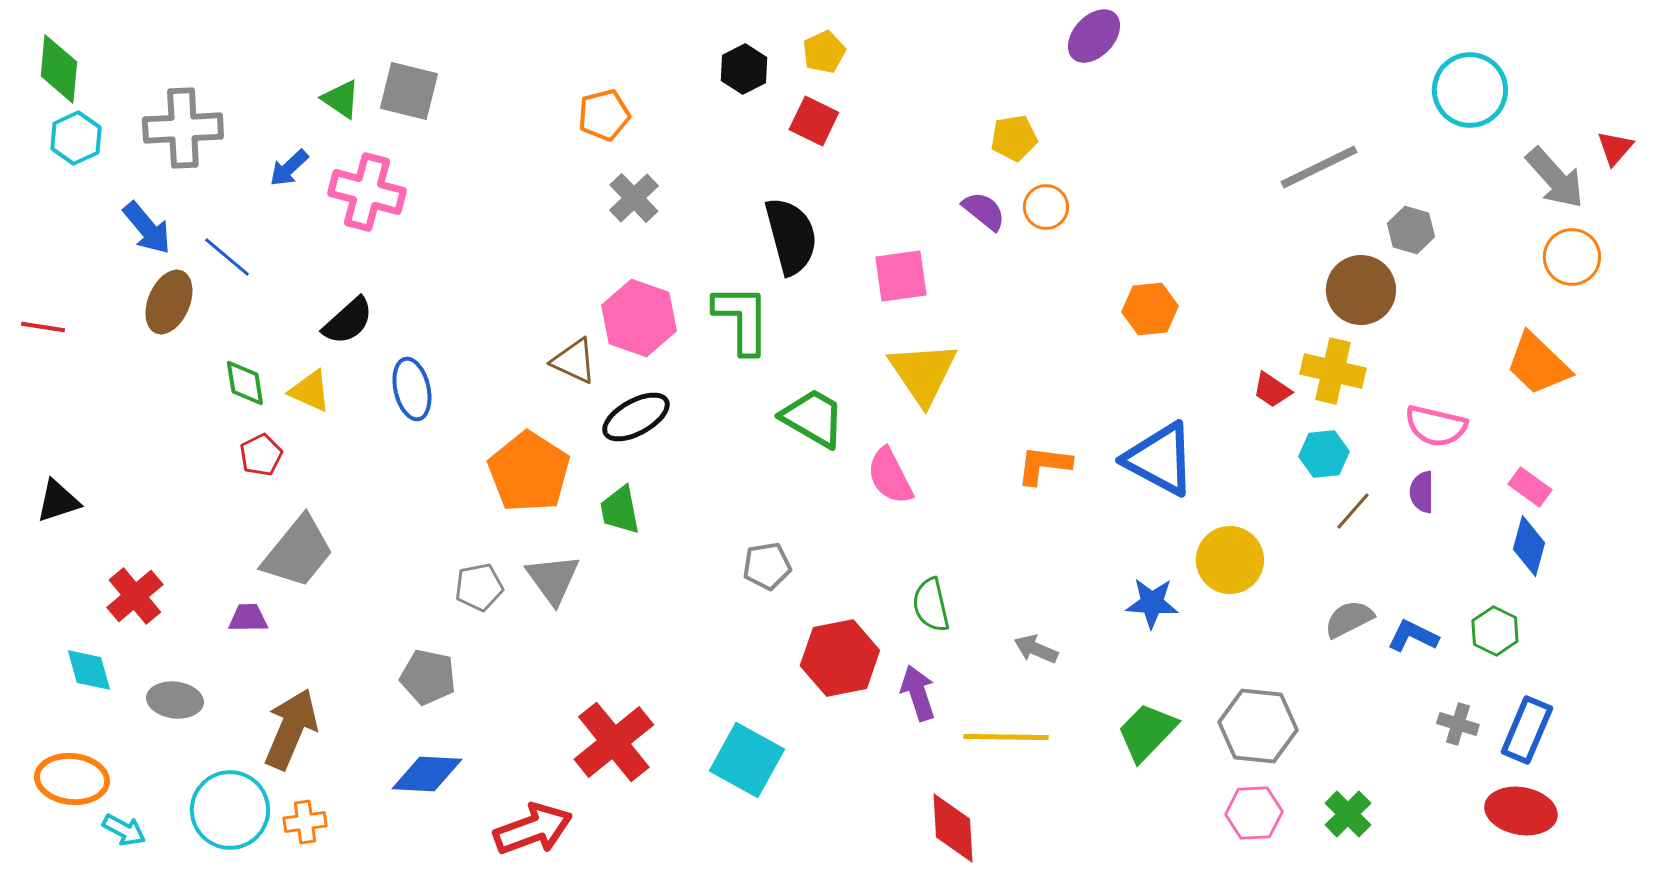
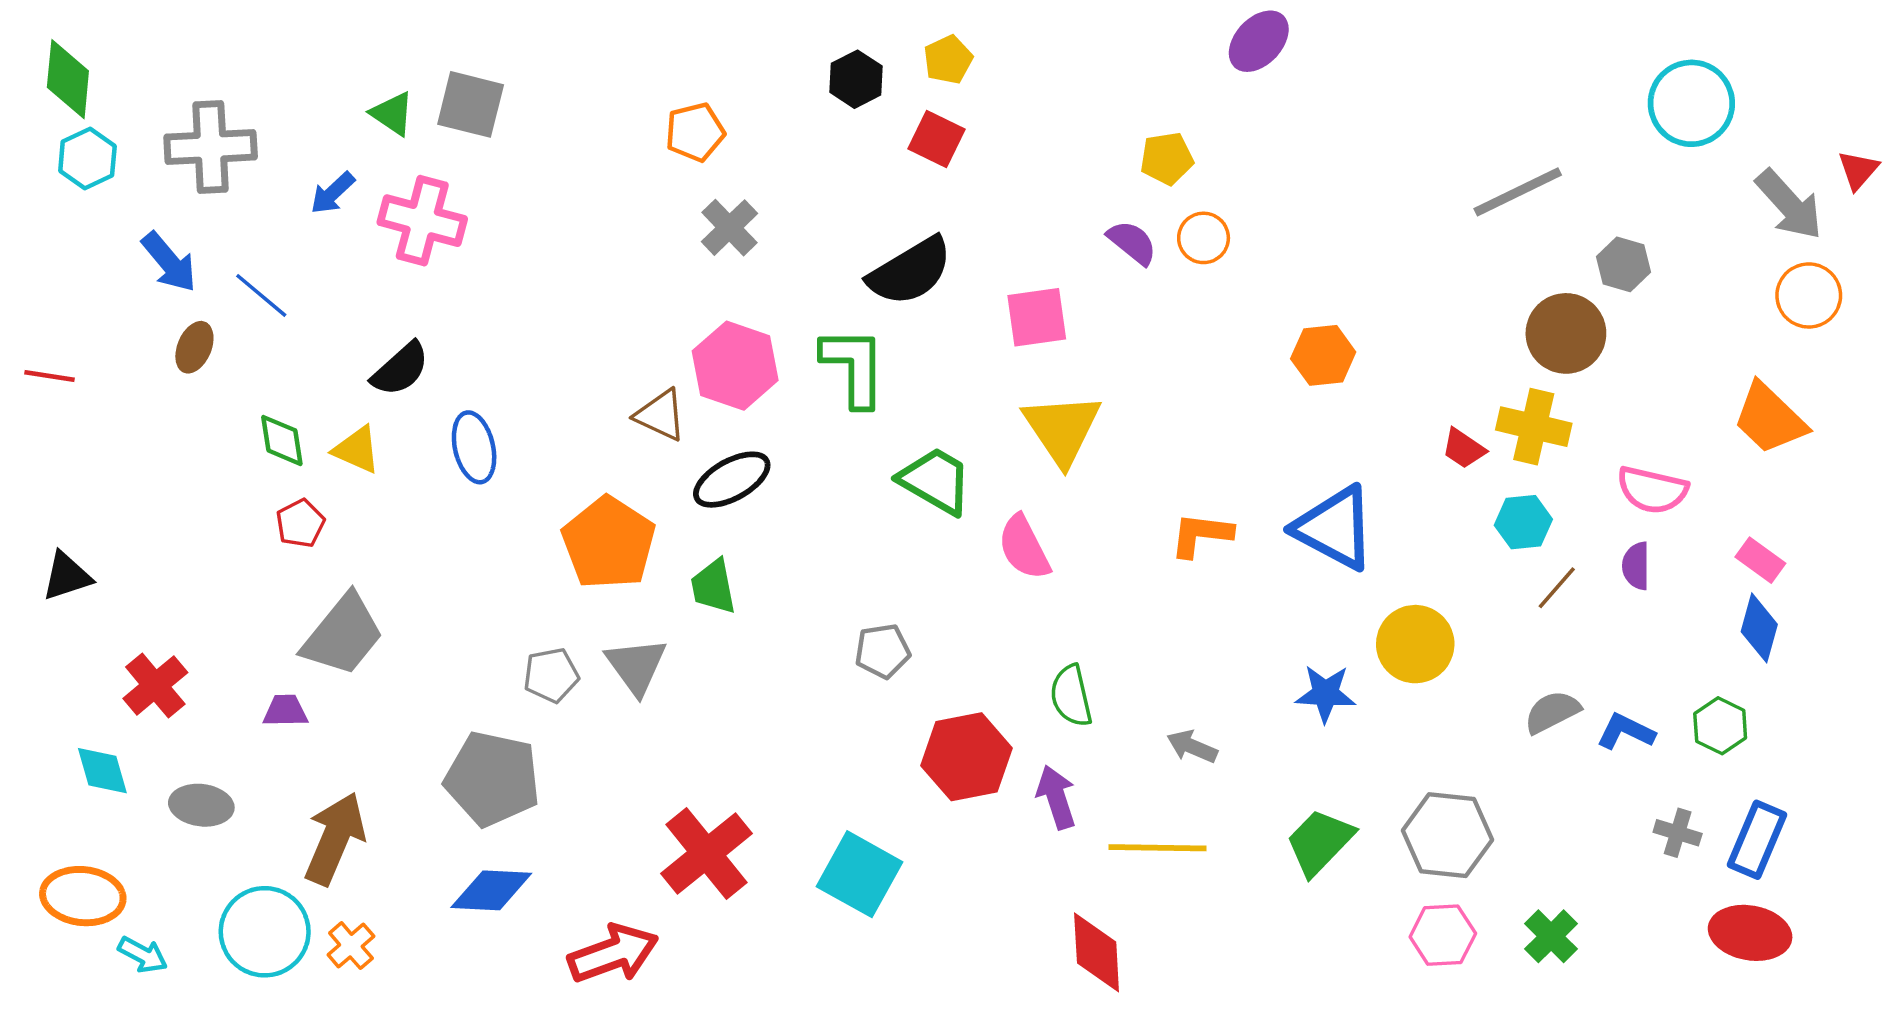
black semicircle: (791, 236) -> (910, 271), turned 74
brown ellipse: (169, 302) -> (194, 347), size x0.7
gray pentagon: (428, 677) -> (492, 779), size x1.5
orange cross: (305, 822) -> (351, 946), turned -33

